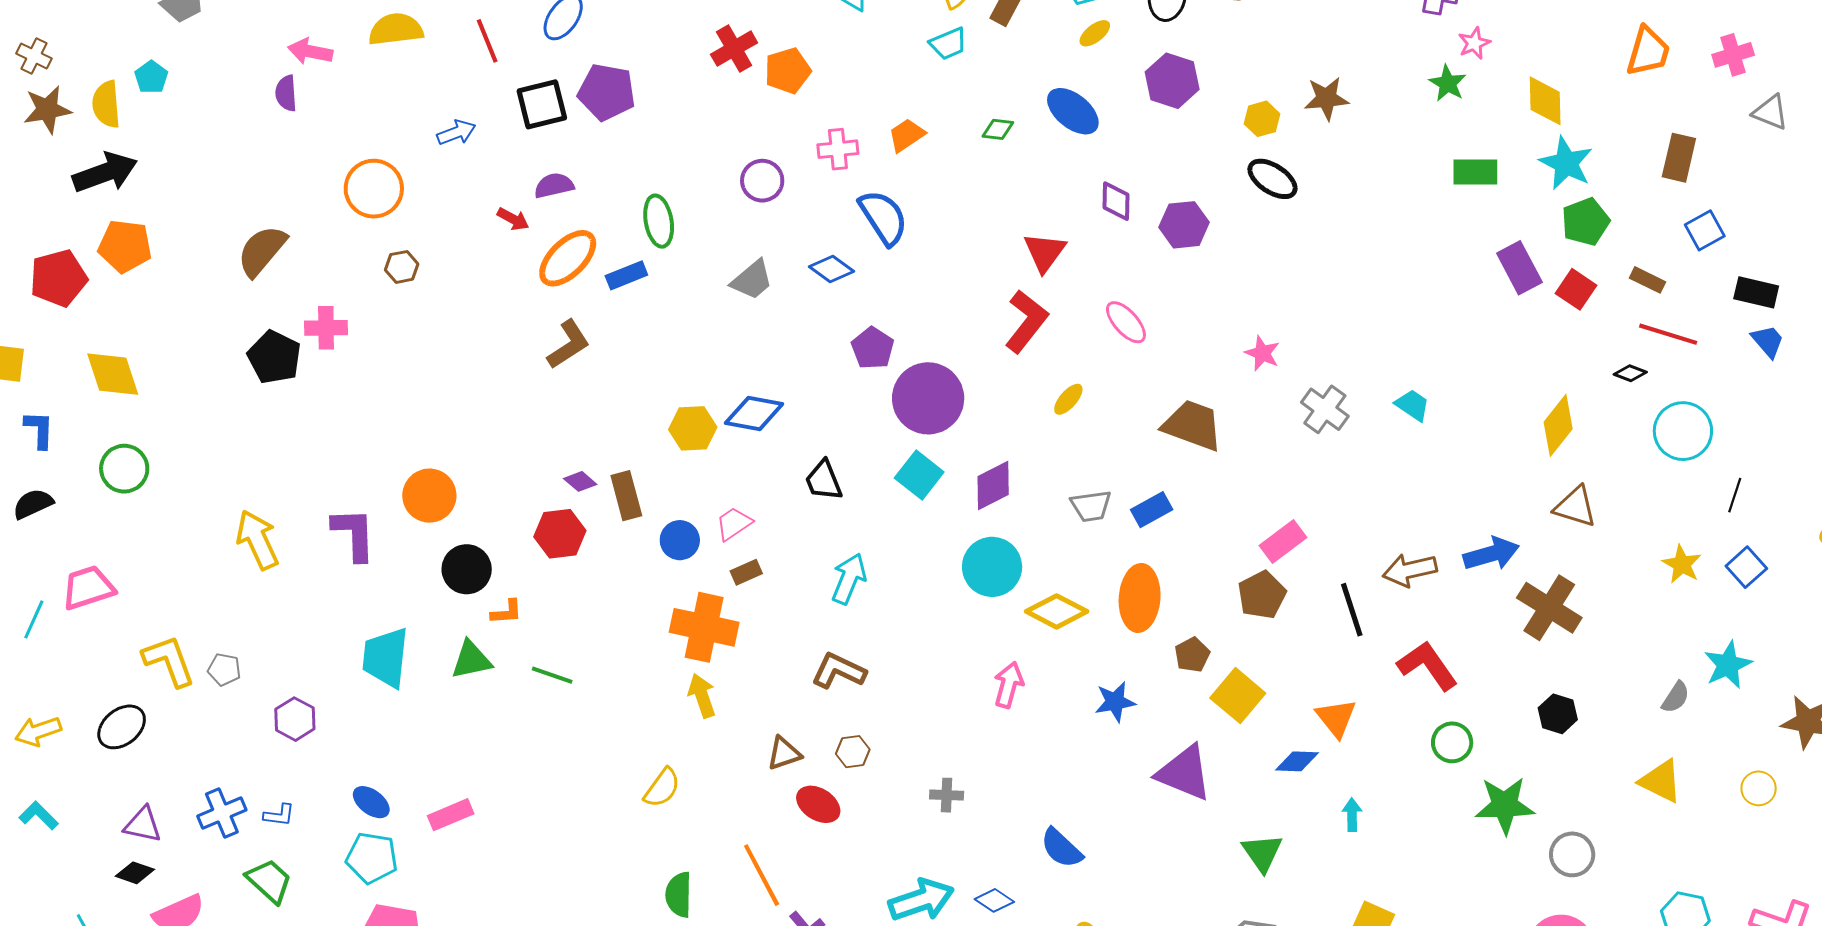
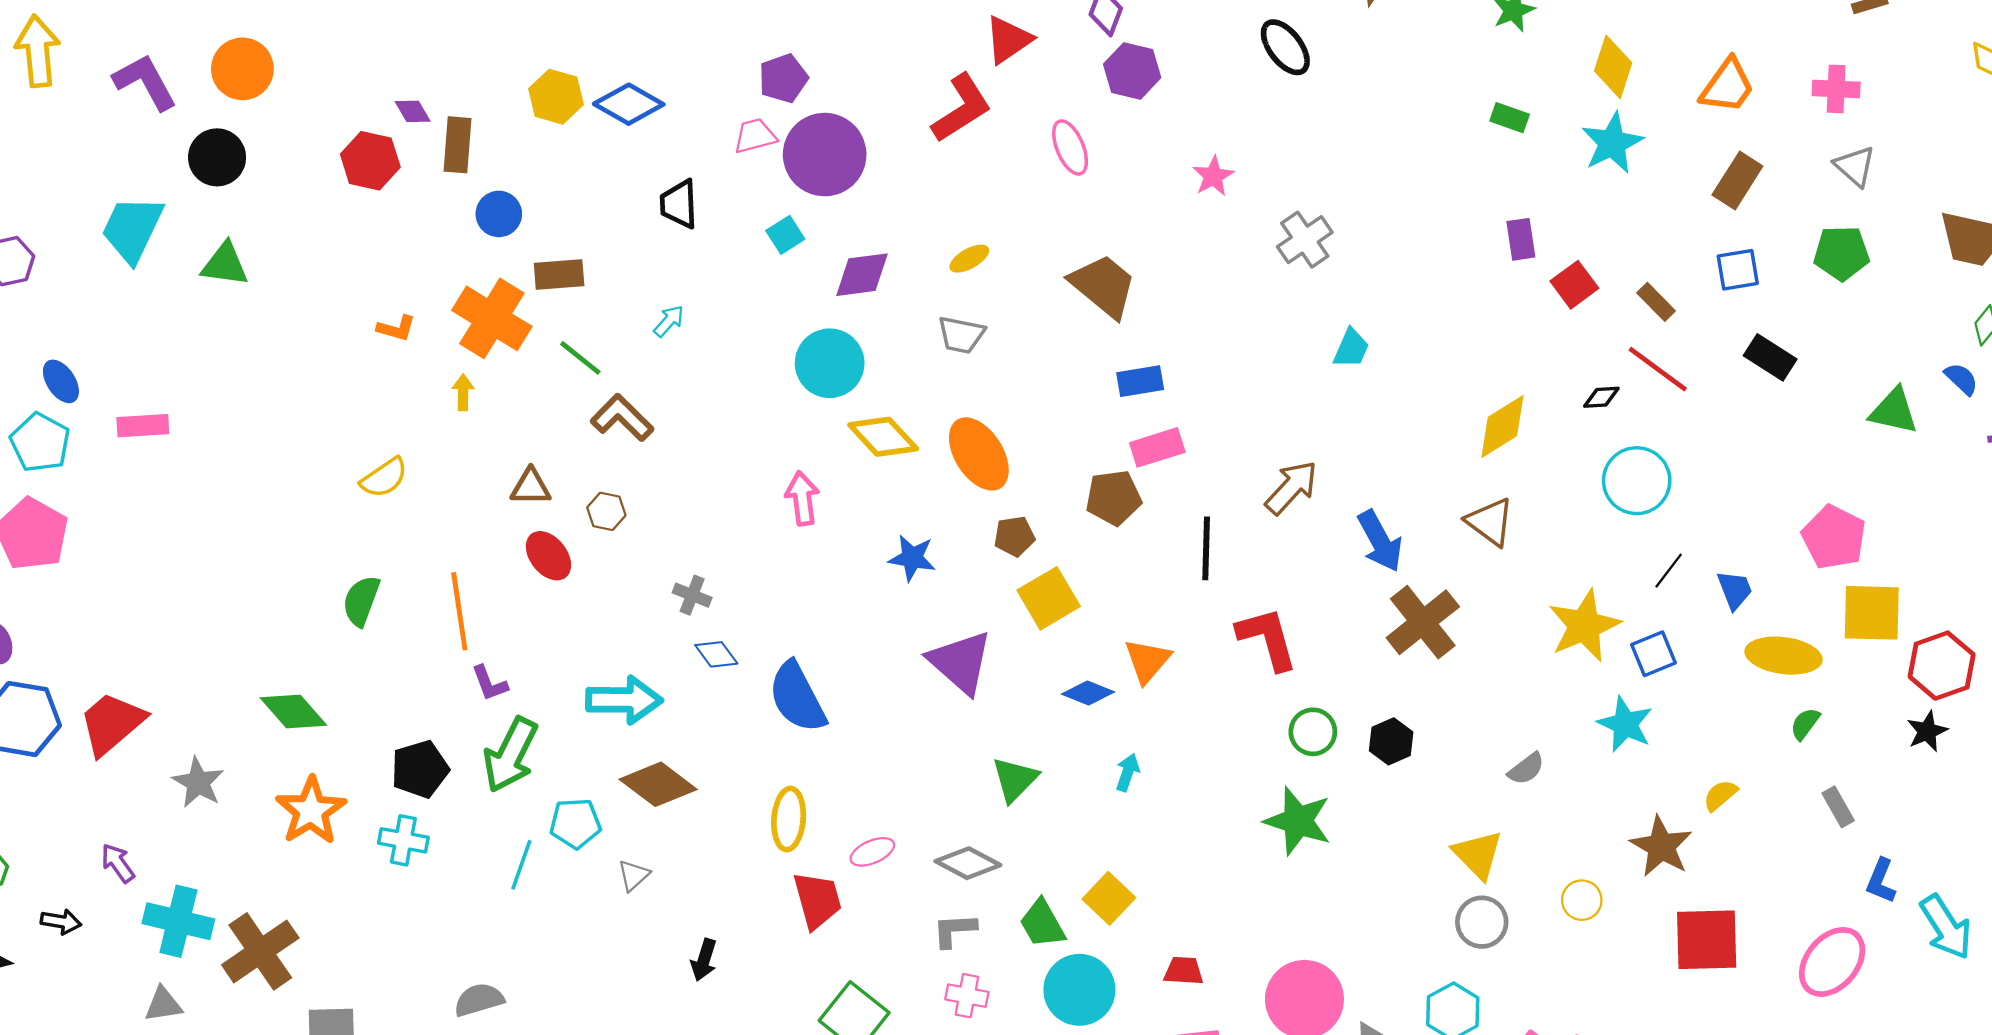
orange trapezoid: (1648, 51) -> (1727, 86), moved
green rectangle: (1475, 172) -> (1510, 118), size x0.7
green pentagon: (1586, 222) -> (1842, 253), moved
purple hexagon: (1184, 225) -> (1132, 71), moved
purple rectangle: (1519, 268) -> (1521, 239), size x0.7
blue trapezoid: (1768, 341) -> (1735, 590), moved
pink star: (1262, 353) -> (1213, 176), moved
black diamond: (1630, 373) -> (1601, 397), turned -44
yellow ellipse: (1068, 399) -> (969, 259), moved
cyan trapezoid: (1412, 405) -> (1351, 348), turned 60
gray cross: (1325, 409) -> (1305, 240), moved
cyan square: (919, 475) -> (785, 235), size x0.7
blue rectangle: (1152, 510) -> (1140, 381), moved
pink trapezoid: (734, 524) -> (755, 136), moved
purple L-shape: (354, 534) -> (145, 82), turned -46
blue arrow: (1491, 554) -> (1380, 541), turned 58
yellow star: (1682, 564) -> (1584, 626), size x1.6
black circle: (467, 569) -> (217, 157), moved
brown arrow: (1410, 570) -> (1291, 487), moved, turned 126
brown rectangle: (746, 572) -> (559, 275), size x1.4
cyan arrow: (849, 579) -> (669, 321), size x0.6
orange ellipse: (1140, 598) -> (979, 454), turned -56
orange L-shape: (507, 612) -> (396, 328), moved
cyan star: (1728, 665) -> (1625, 724), moved, turned 30
green line: (552, 675) -> (580, 358), moved
pink arrow: (1009, 685) -> (802, 498), turned -42
yellow arrow: (702, 696) -> (463, 392), size x0.7
green circle: (1452, 742) -> (1313, 732), moved
blue semicircle: (1061, 848) -> (797, 697), size x1.4
gray circle: (1572, 854) -> (1482, 922), moved
blue diamond: (994, 900) -> (716, 654), moved

